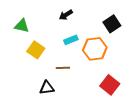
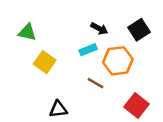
black arrow: (66, 15) -> (99, 29), moved, turned -120
brown line: (63, 68) -> (96, 83), moved, turned 32

